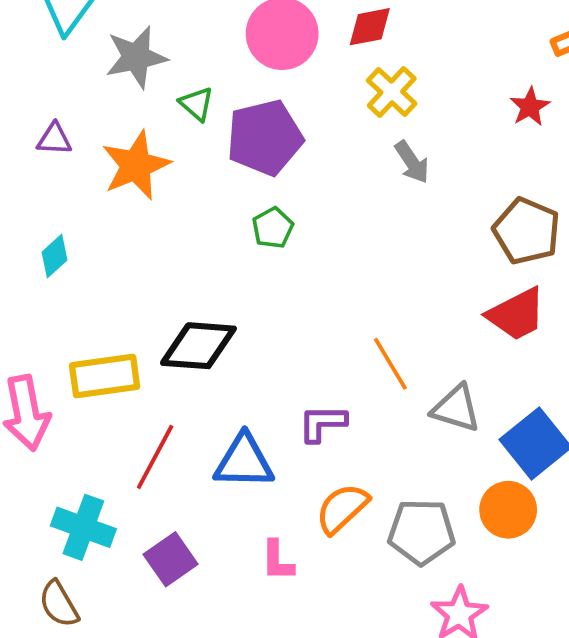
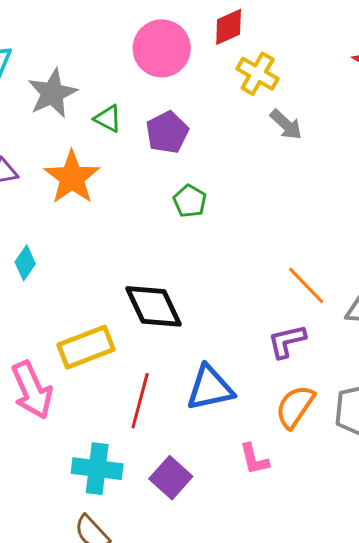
purple pentagon: (265, 138) -> (167, 132), size x0.7
black diamond: (198, 346) -> (153, 306), turned 74
purple L-shape: (322, 423) -> (287, 341), moved

